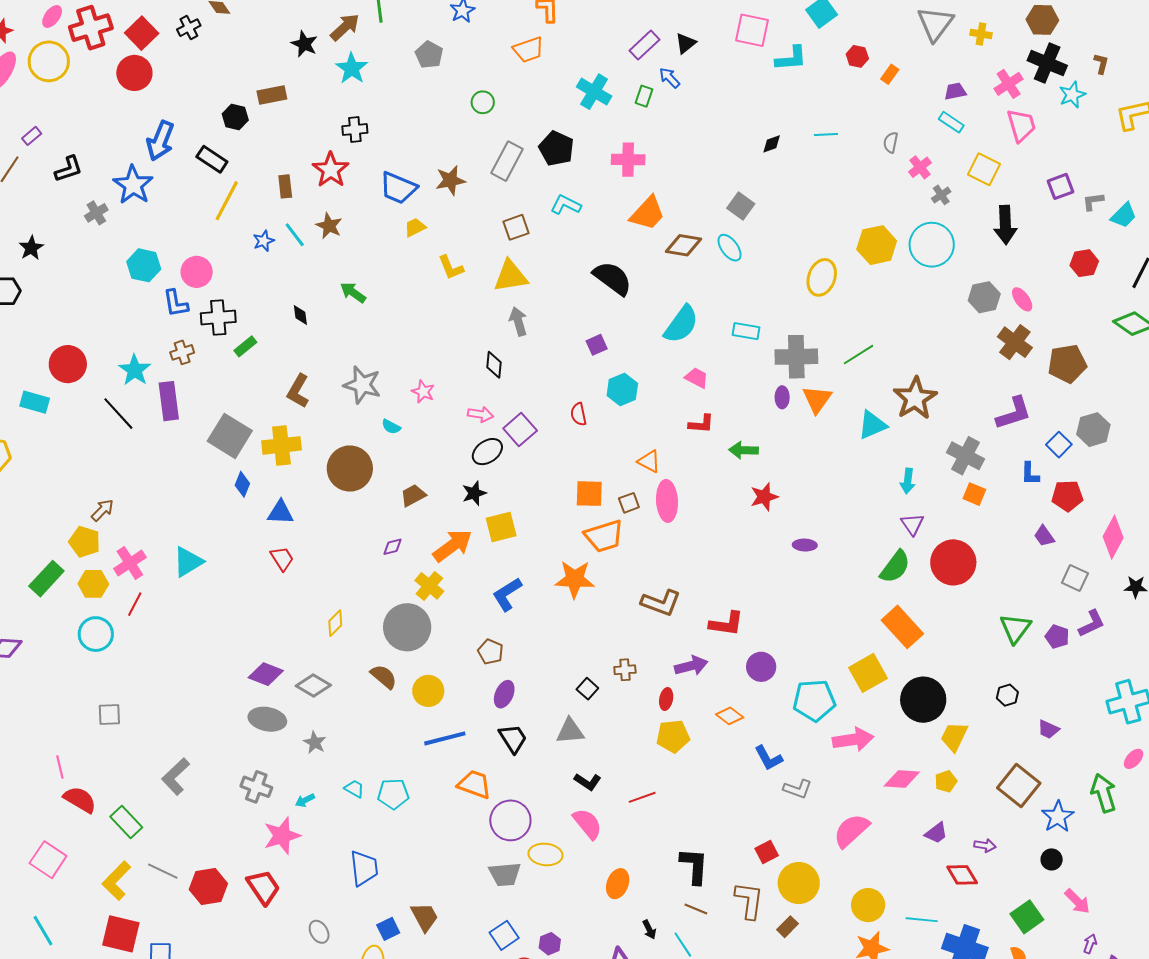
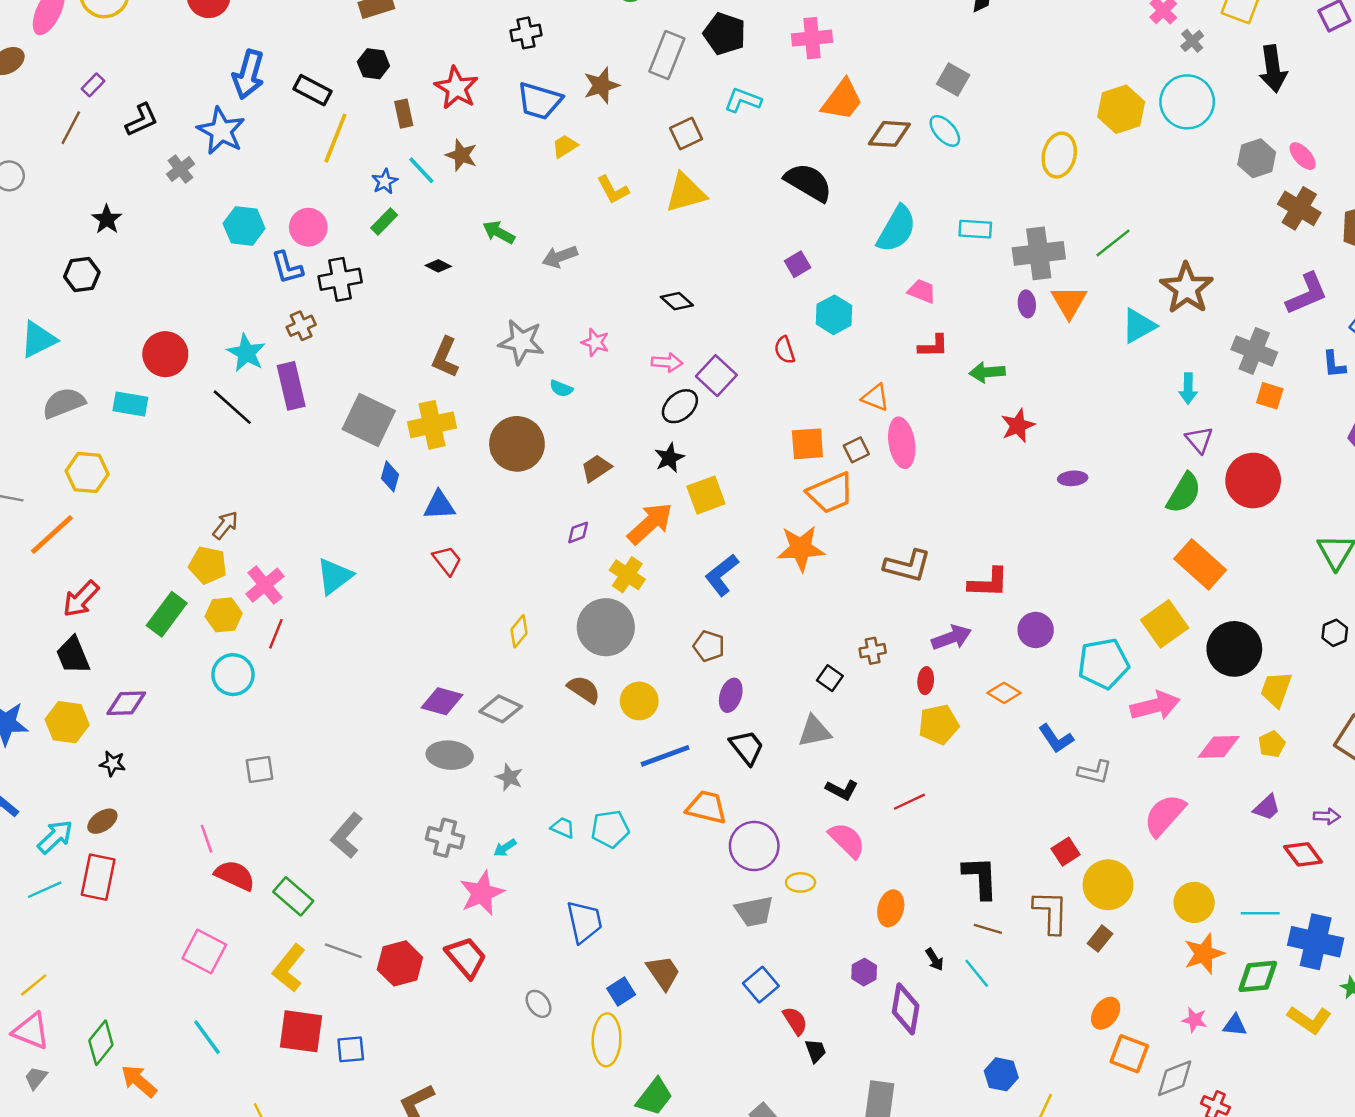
black hexagon: (235, 117) -> (373, 64), moved
black cross: (355, 130) -> (526, 33), moved
black diamond: (300, 315) -> (438, 266), turned -50
gray arrow: (518, 321) -> (560, 257), moved, turned -88
green rectangle: (245, 346) -> (384, 222), moved
black diamond: (494, 365) -> (677, 301), turned -48
yellow ellipse: (545, 854) -> (800, 882), size x0.7
purple hexagon: (550, 944) -> (864, 972), moved

